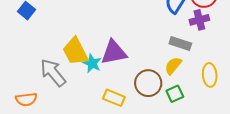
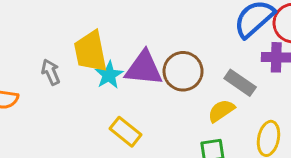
gray arrow: (53, 73) -> (51, 72), size x0.6
brown circle: (148, 83) -> (183, 71), moved

